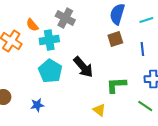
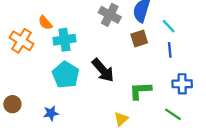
gray cross: (65, 18) -> (110, 15), moved
cyan line: (146, 20) -> (169, 26), moved, turned 64
yellow triangle: (99, 110) -> (121, 119), turned 40

